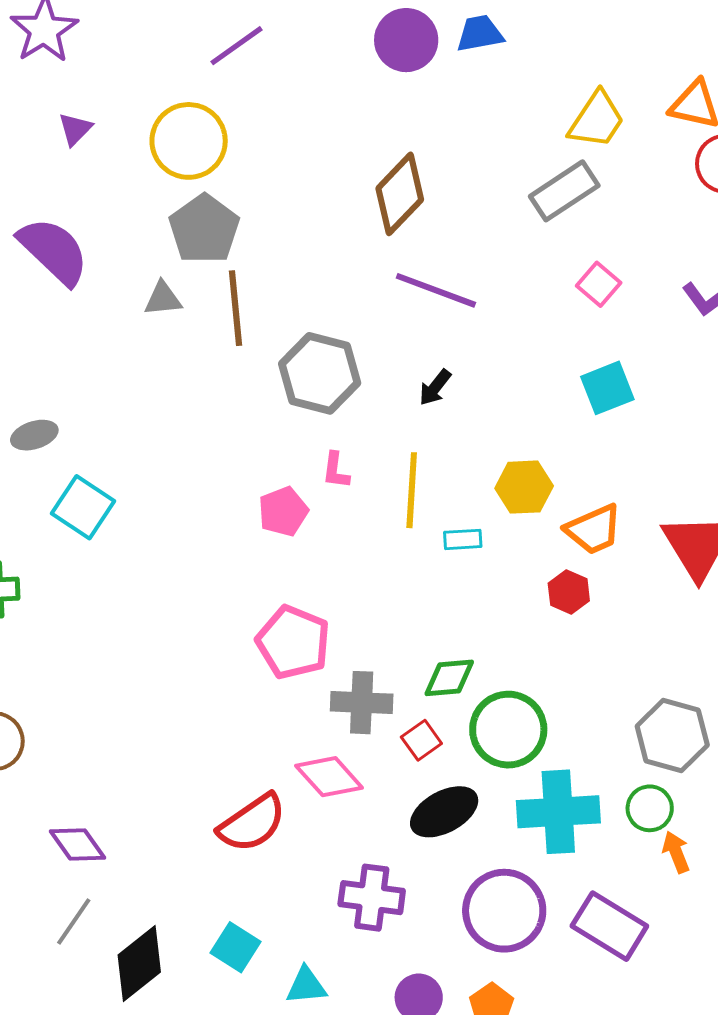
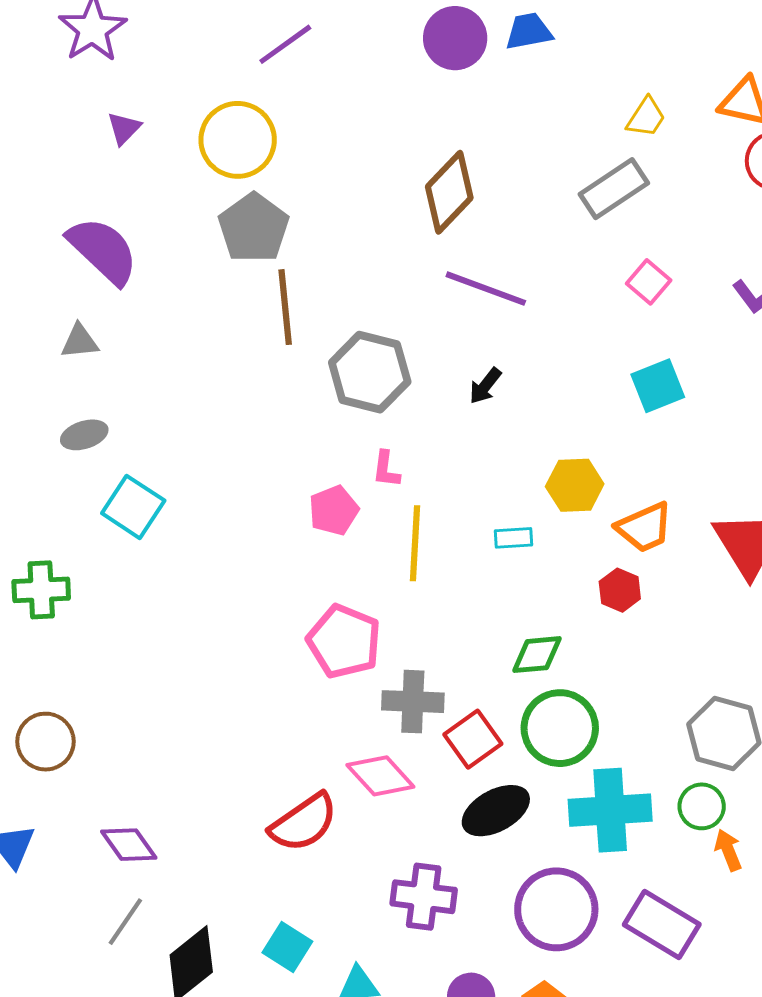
yellow trapezoid: (597, 120) -> (646, 117), size x0.7
gray triangle: (163, 299) -> (80, 341), moved
yellow line: (412, 490) -> (415, 543), moved
green diamond: (449, 678) -> (537, 655), moved
red square: (421, 740) -> (473, 739), size x1.4

